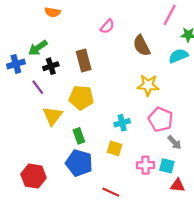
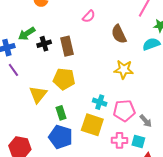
black cross: (51, 66) -> (44, 44), moved
purple line: (38, 87) -> (13, 70), moved
pink pentagon: (161, 119) -> (124, 111), moved, turned -30
cyan cross: (122, 123) -> (100, 102), turned 32
yellow square: (115, 148) -> (92, 125), size x1.6

